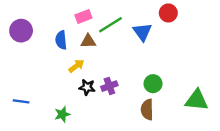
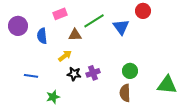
pink rectangle: (83, 16) -> (60, 14), moved
blue semicircle: (61, 40) -> (42, 36), moved
blue line: (21, 101) -> (31, 76), moved

